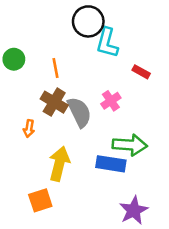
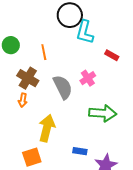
brown cross: (54, 102) -> (28, 78), moved
blue rectangle: (111, 164) -> (80, 151), moved, size x0.6

